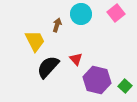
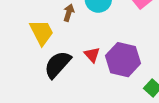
purple hexagon: (97, 80) -> (123, 60), moved

